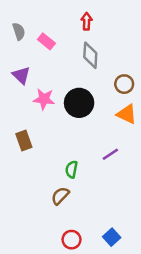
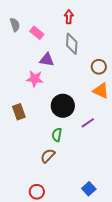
purple triangle: (21, 75) -> (47, 60), moved, turned -35
black circle: (79, 103) -> (63, 106), moved
red circle: (72, 240) -> (37, 192), moved

